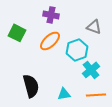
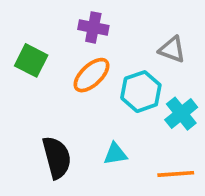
cyan cross: (91, 70) -> (181, 114), moved
cyan triangle: (64, 94) -> (115, 154), moved

